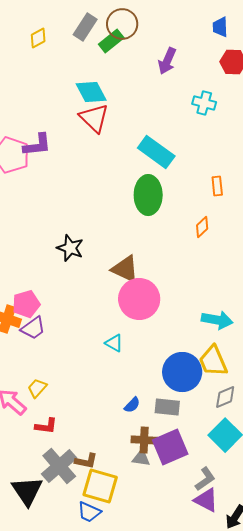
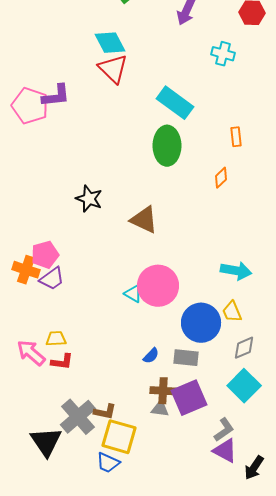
pink circle: (139, 299) -> (158, 286), moved
yellow trapezoid: (213, 361) -> (232, 312), size x0.7
yellow trapezoid: (37, 388) -> (56, 339), turned 45
red L-shape: (46, 426) -> (62, 362), moved

